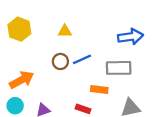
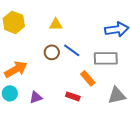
blue line: (82, 59) -> (72, 50), turned 60
orange rectangle: (99, 90) -> (88, 78), turned 42

